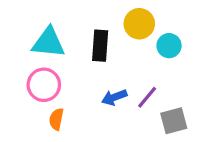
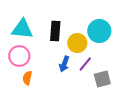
yellow circle: (139, 24) -> (77, 43), moved
cyan circle: (169, 46) -> (99, 31), size x1.5
blue arrow: (114, 97) -> (64, 64), turned -49

